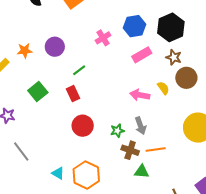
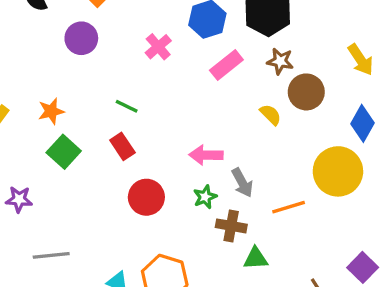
purple circle: (55, 47) -> (81, 38), moved
orange star: (25, 51) -> (51, 111), moved
green line: (79, 70) -> (127, 106), turned 72
pink arrow: (140, 95) -> (206, 155), moved
orange line: (156, 150) -> (289, 207), moved
gray line: (21, 152) -> (51, 255), turned -50

